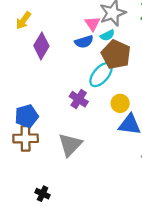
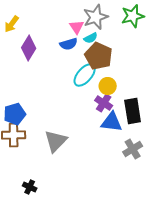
purple cross: (79, 99) -> (104, 103), moved
yellow circle: (120, 103) -> (108, 86), moved

